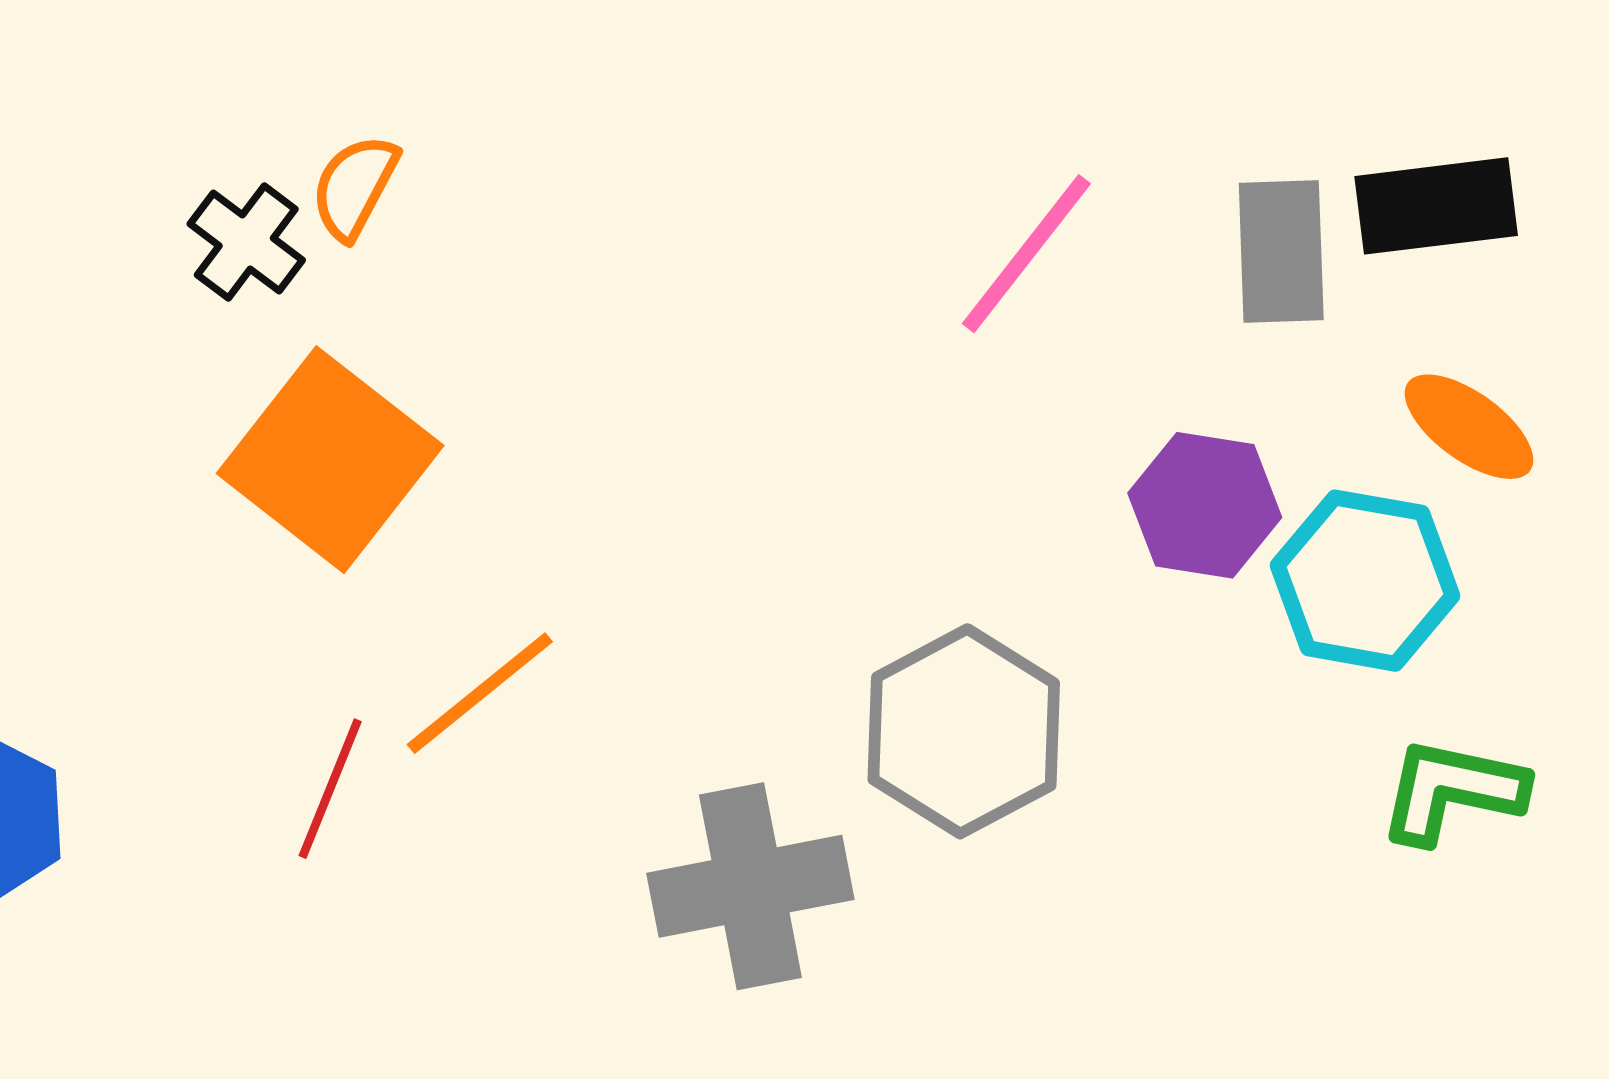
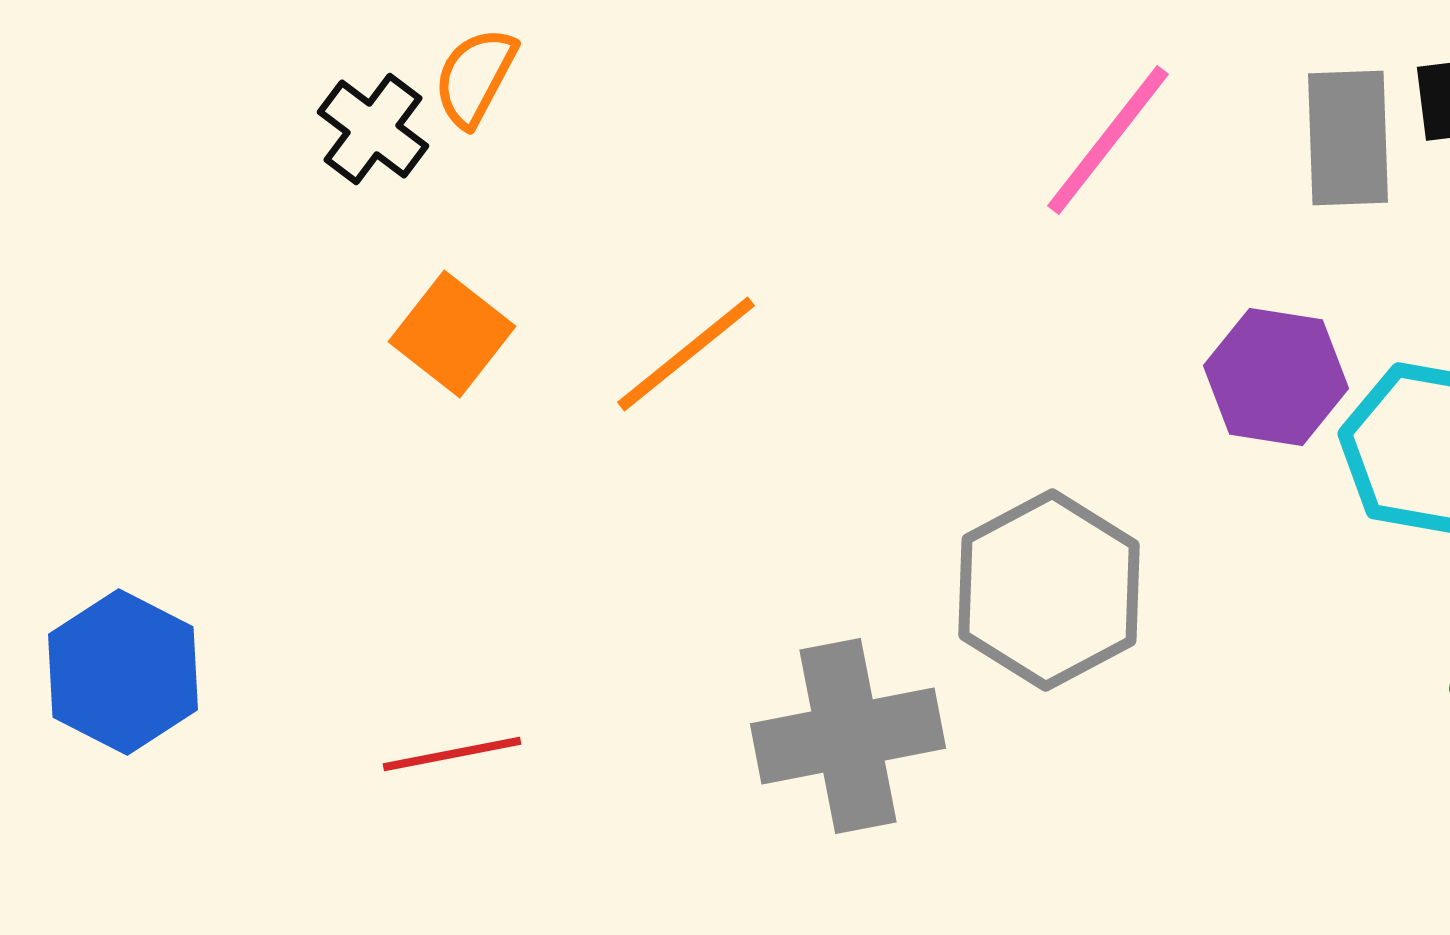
orange square: (330, 460) -> (452, 334), size x0.6
orange line: (480, 693) -> (686, 354), moved
red line: (330, 789) -> (452, 754), moved, turned 57

